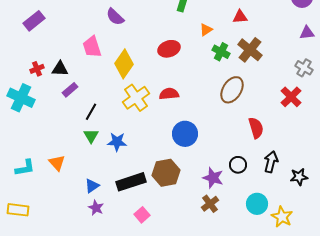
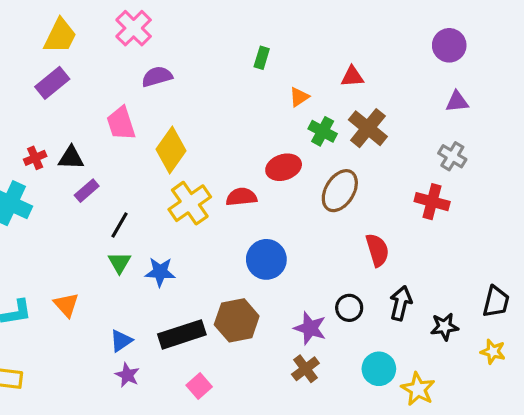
purple semicircle: (115, 17) -> (157, 77), turned 120
purple rectangle: (34, 21) -> (52, 83), moved
red ellipse: (169, 49) -> (284, 167), moved
red cross: (291, 97) -> (432, 202), turned -30

